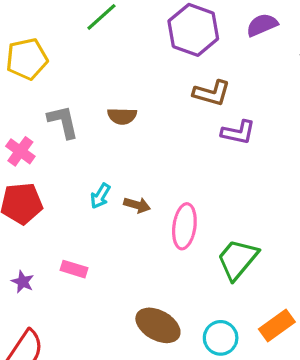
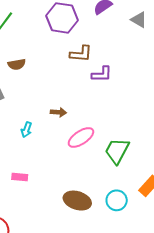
brown semicircle: (122, 116) -> (17, 64), moved
brown arrow: (137, 205) -> (58, 112), moved
pink ellipse: (184, 226) -> (81, 138), turned 60

